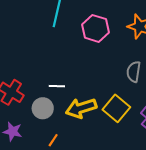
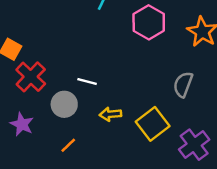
yellow arrow: (81, 108) -> (110, 114), size x0.6

